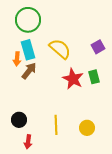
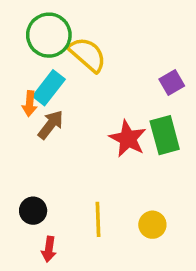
yellow semicircle: (60, 49) -> (87, 54), moved
cyan rectangle: (28, 50) -> (49, 88), turned 54
green rectangle: (94, 77) -> (165, 135), size x1.5

